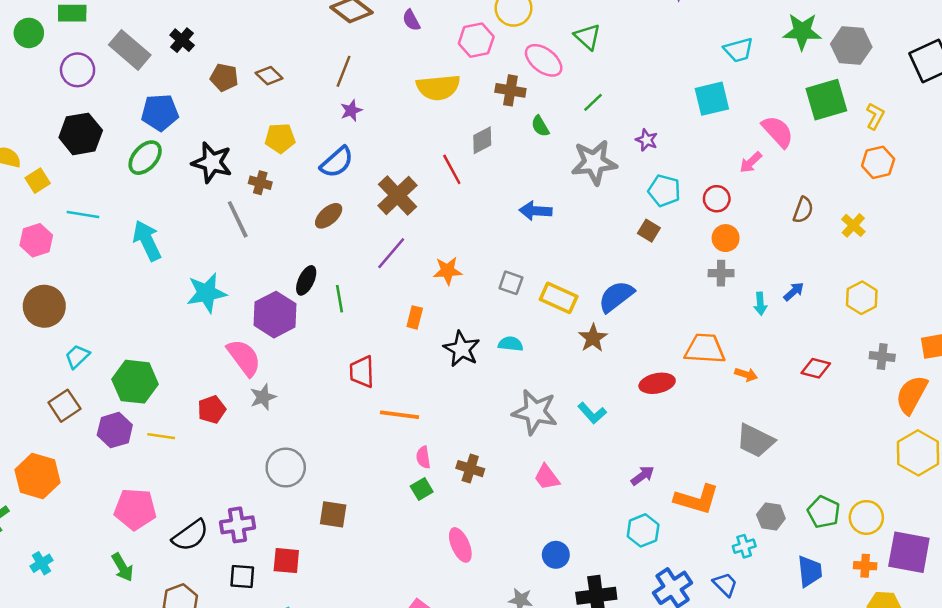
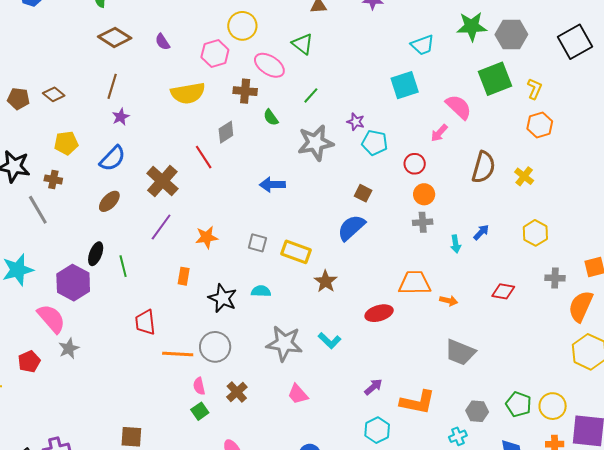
cyan pentagon: (664, 191) -> (375, 143), moved
brown semicircle: (803, 210) -> (484, 167), size x1.5
blue semicircle: (616, 296) -> (351, 228), moved
gray circle: (286, 468) -> (215, 347), moved
brown cross: (470, 469) -> (237, 392), turned 35

